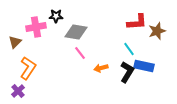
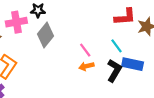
gray diamond: (76, 32) -> (45, 35), moved, turned -60
pink line: (80, 53) -> (85, 50), moved

